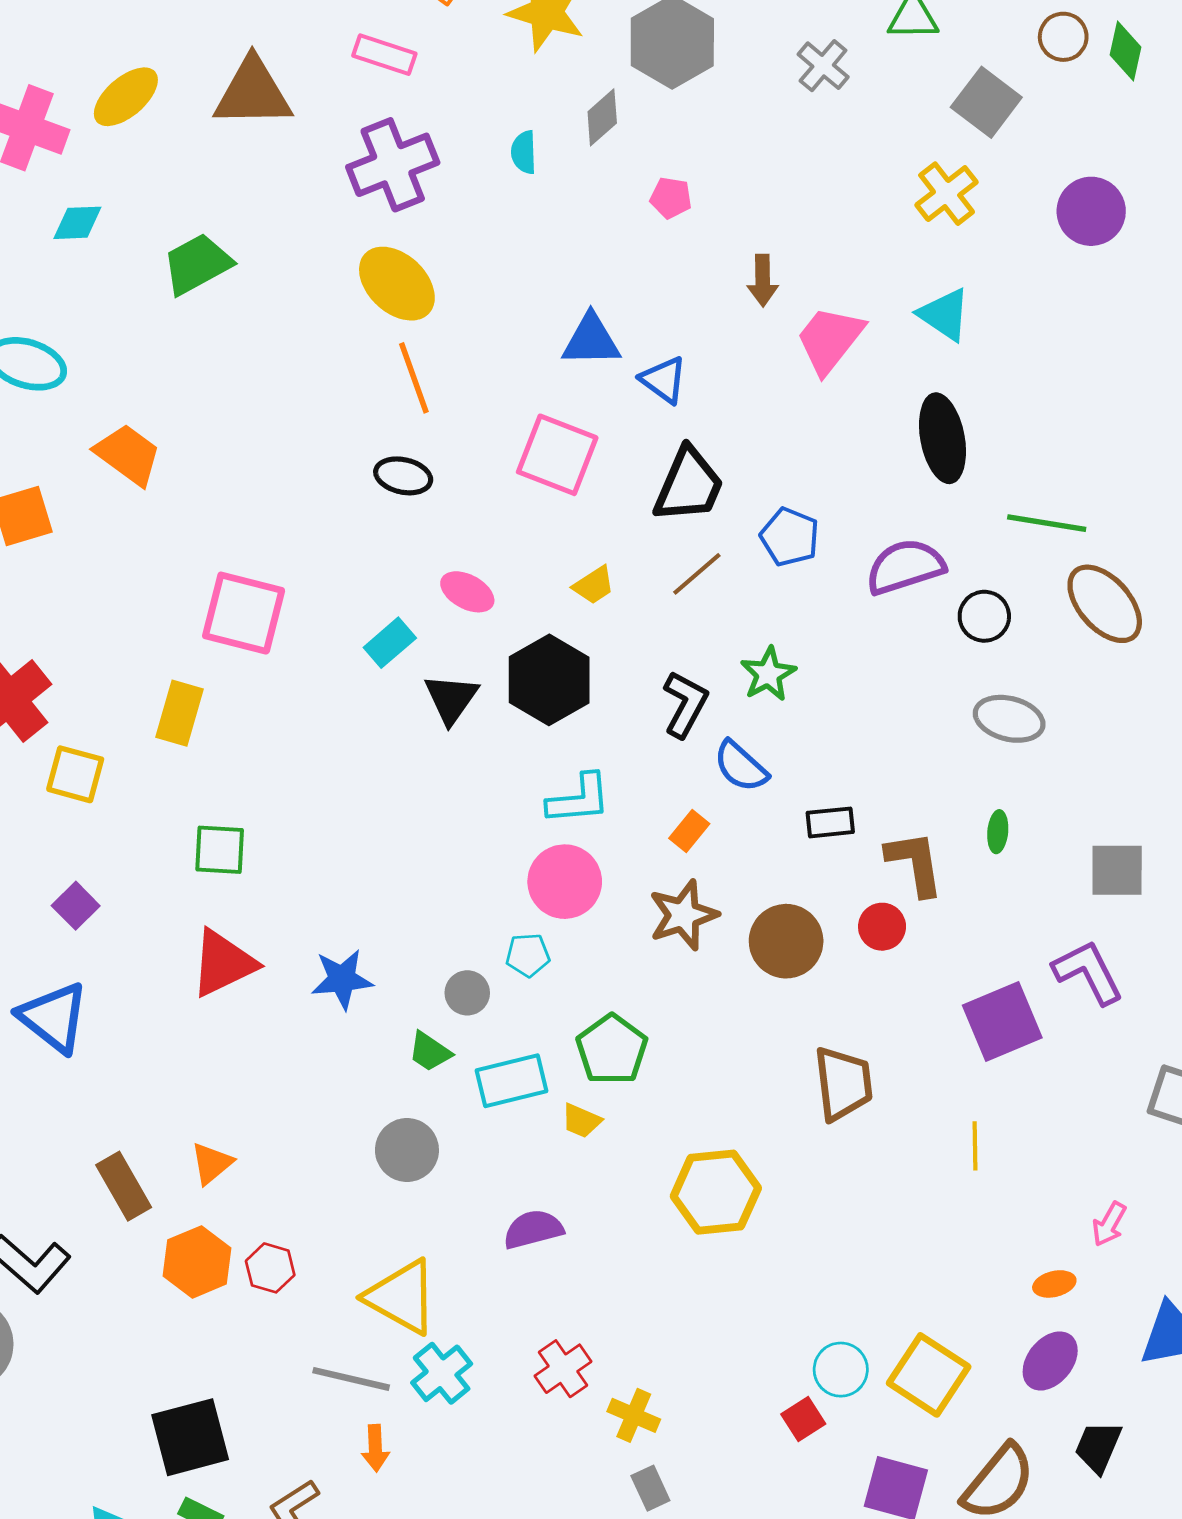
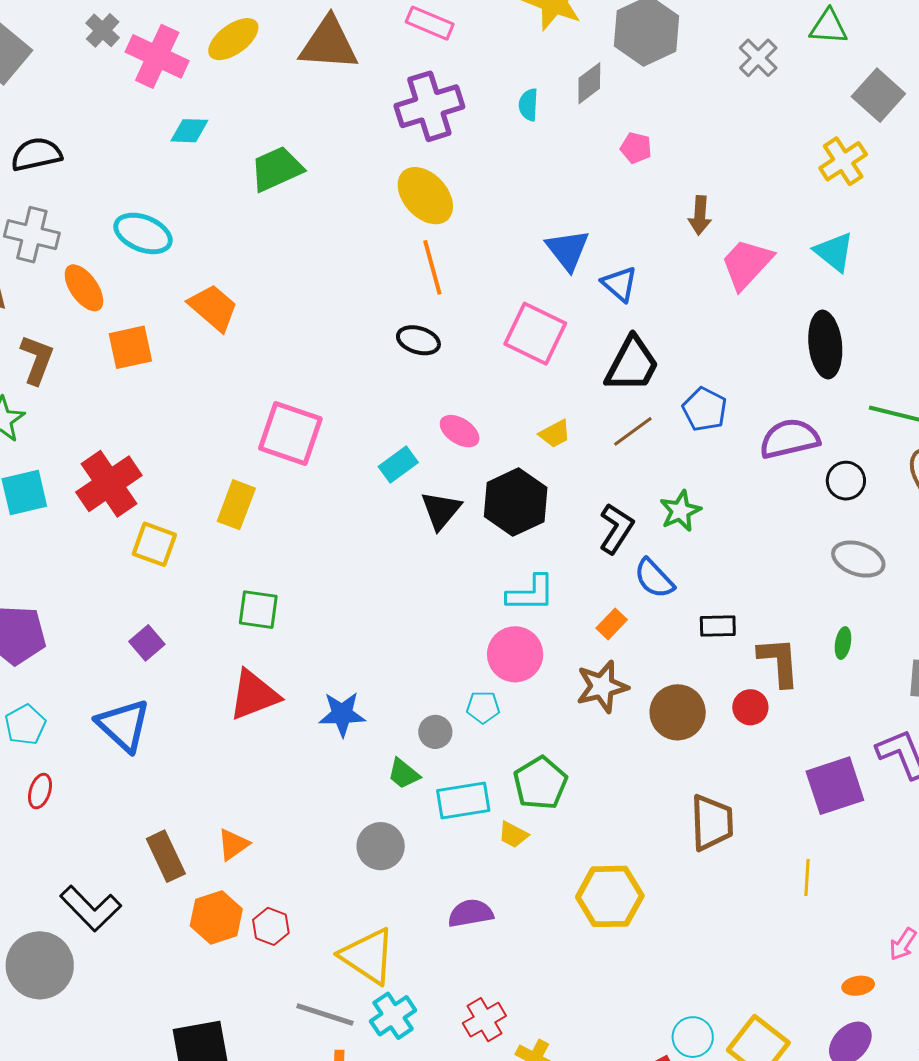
blue triangle: (591, 340) -> (568, 250), turned 48

